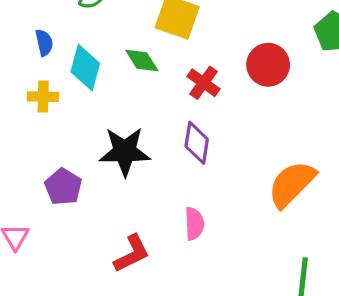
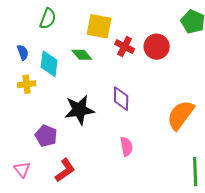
red cross: (204, 83) -> (125, 47), moved
red L-shape: (132, 254) -> (65, 170), moved

